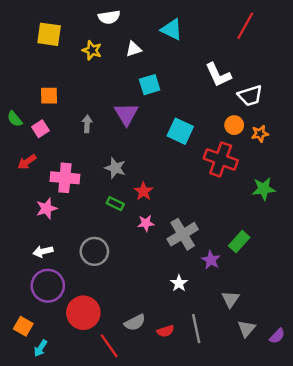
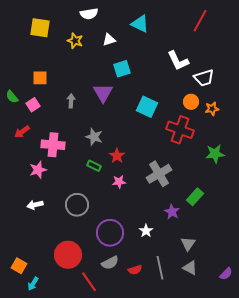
gray cross: (183, 234) -> (159, 174), moved
purple circle: (48, 286) -> (110, 233), moved
gray triangle: (246, 329) -> (190, 268), moved, turned -42

